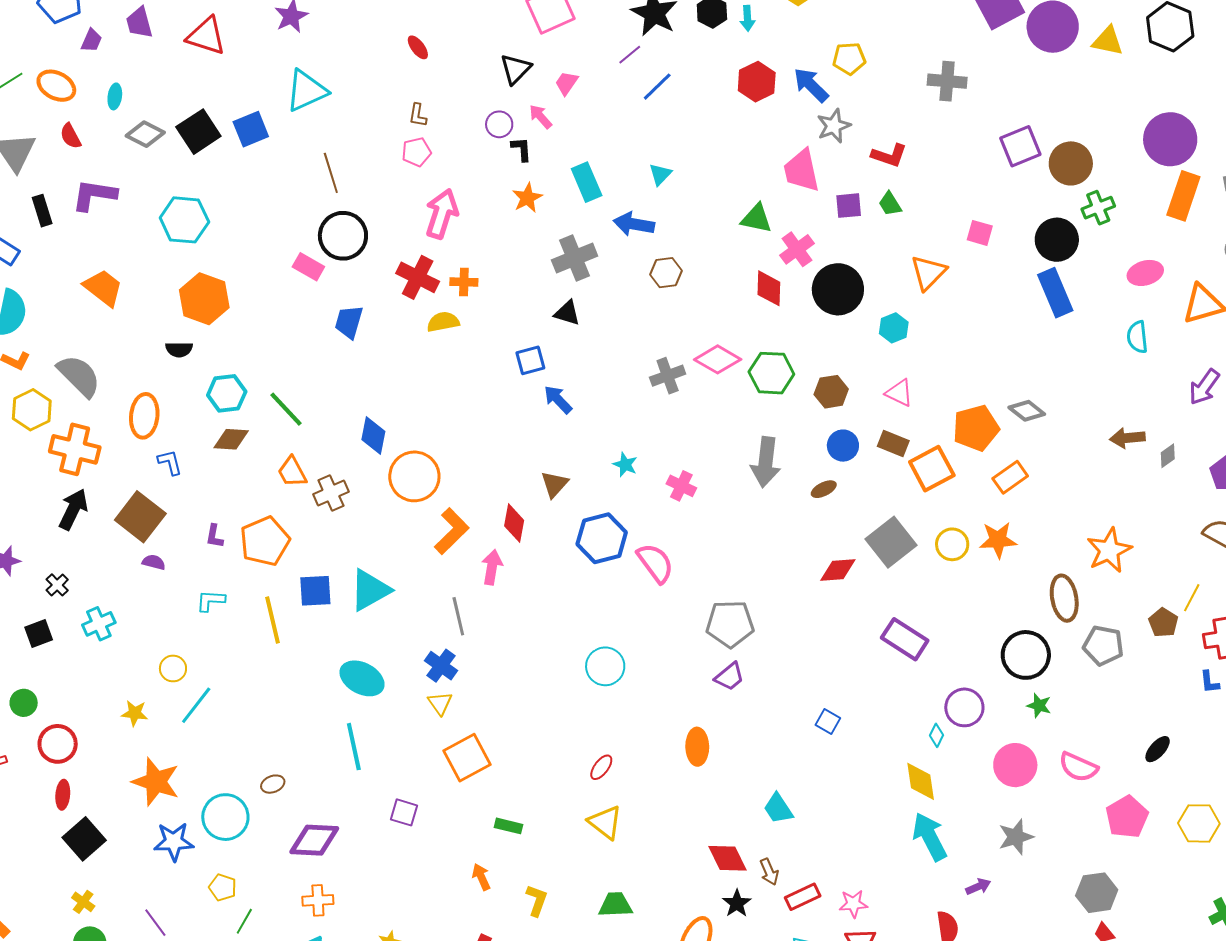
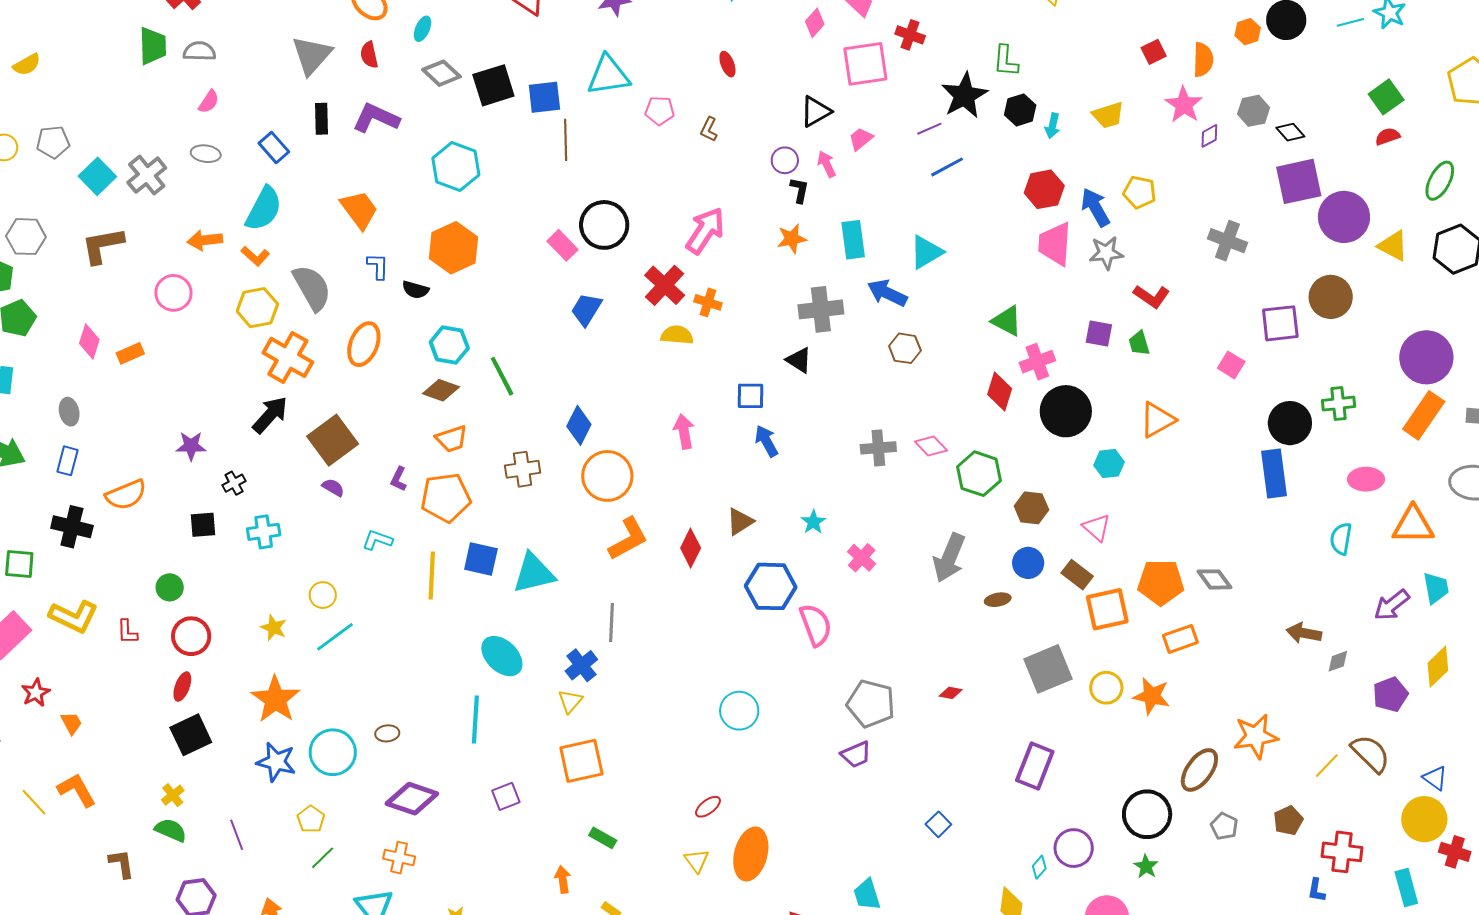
pink pentagon: (417, 152) -> (660, 111), moved
brown circle: (1071, 163) -> (1331, 297), moved
pink trapezoid: (801, 171) -> (1055, 244), moved
brown line: (331, 173) -> (566, 140), moved
cyan triangle: (660, 174) -> (926, 252), size x1.5
pink square: (980, 233) -> (1231, 365), moved
pink diamond: (718, 359) -> (931, 446), size x0.7
blue L-shape: (170, 462) -> (378, 266), moved
orange trapezoid: (292, 472) -> (452, 439), moved, turned -96
pink arrow: (492, 567) -> (684, 431), moved, turned -36
red diamond: (838, 570) -> (951, 693), moved, size x0.6
brown ellipse: (1064, 598) -> (1199, 770), turned 30
yellow line: (1192, 598) -> (1327, 766), moved
purple rectangle: (905, 639) -> (1035, 766), turned 63
gray pentagon: (1103, 645) -> (1224, 826), size x0.7
orange ellipse: (697, 747) -> (751, 854), moved, size x1.4
purple square: (404, 812) -> (506, 796), turned 36
yellow triangle: (605, 822) -> (697, 861), size x0.7

